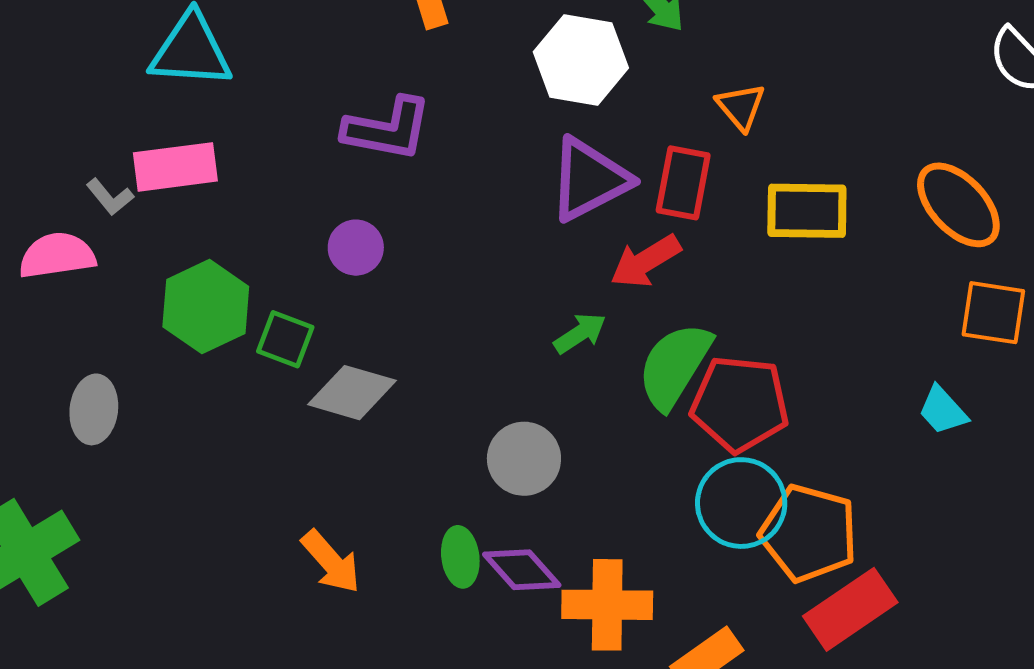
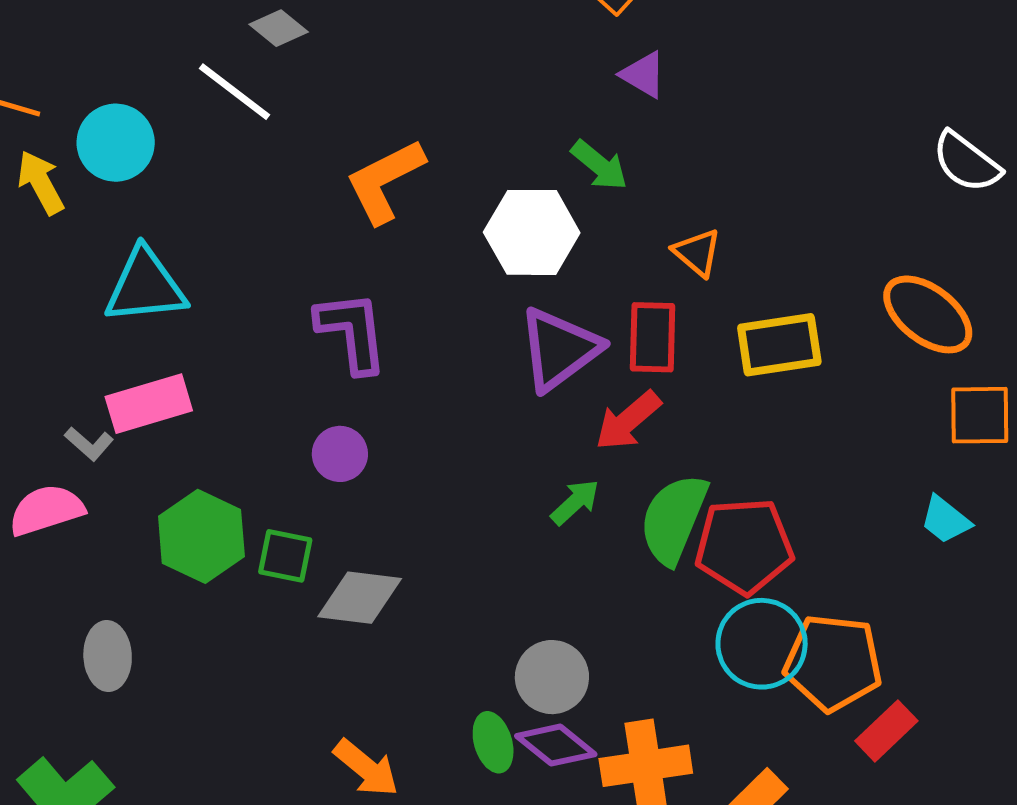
purple L-shape: (387, 129) -> (352, 332), turned -98
gray circle: (524, 459) -> (552, 677), moved
red rectangle: (850, 609) -> (886, 731), size x0.7

